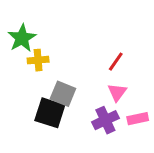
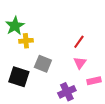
black square: (50, 113) -> (19, 77), moved
purple cross: (105, 120) -> (67, 92), moved

